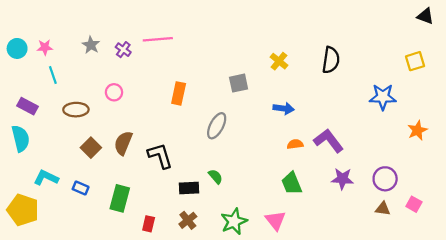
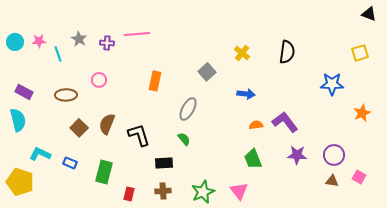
purple cross: (123, 50) -> (107, 43), turned -32
cyan line: (53, 75) -> (58, 54), moved
gray square: (239, 83) -> (207, 72), turned -30
green semicircle: (216, 176) -> (184, 139), moved
brown cross: (188, 220) -> (163, 191), turned 35

